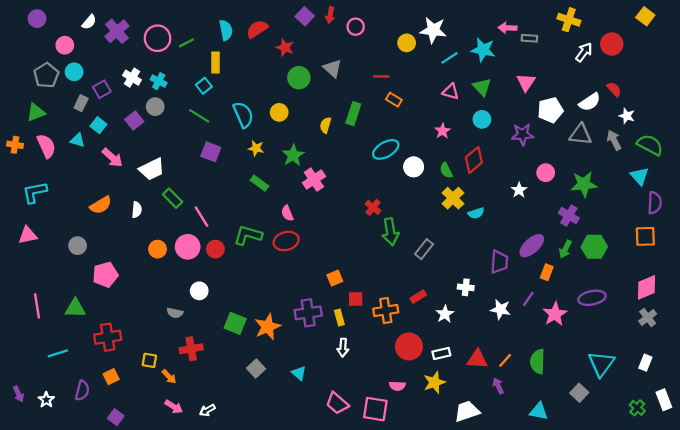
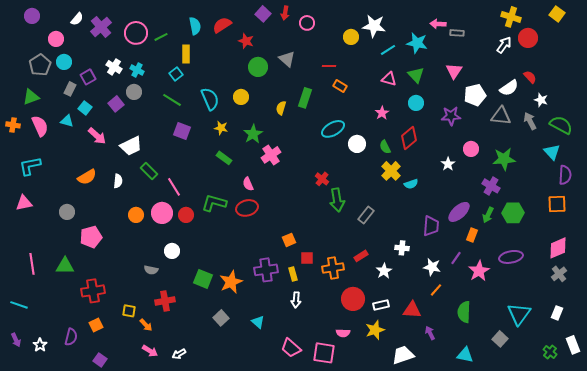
yellow cross: (569, 20) -> (511, 17), moved
cyan line: (58, 353) -> (19, 305), moved, turned 36
orange line: (505, 360) -> (436, 290), moved

